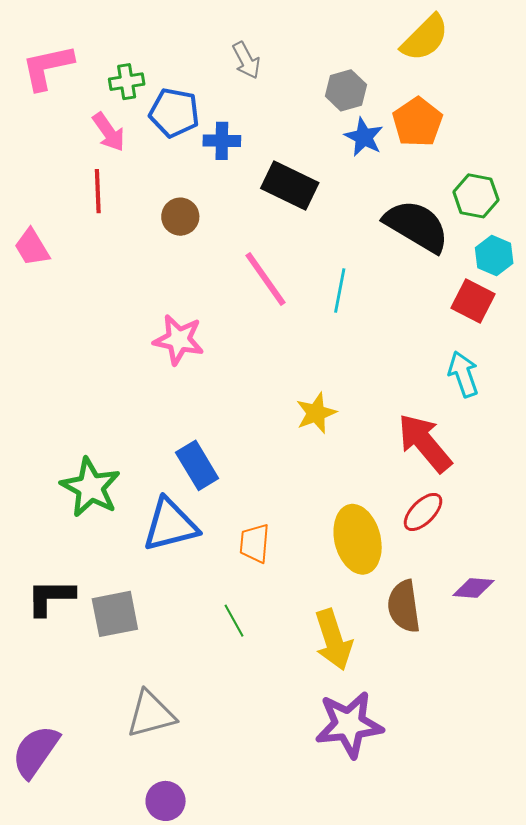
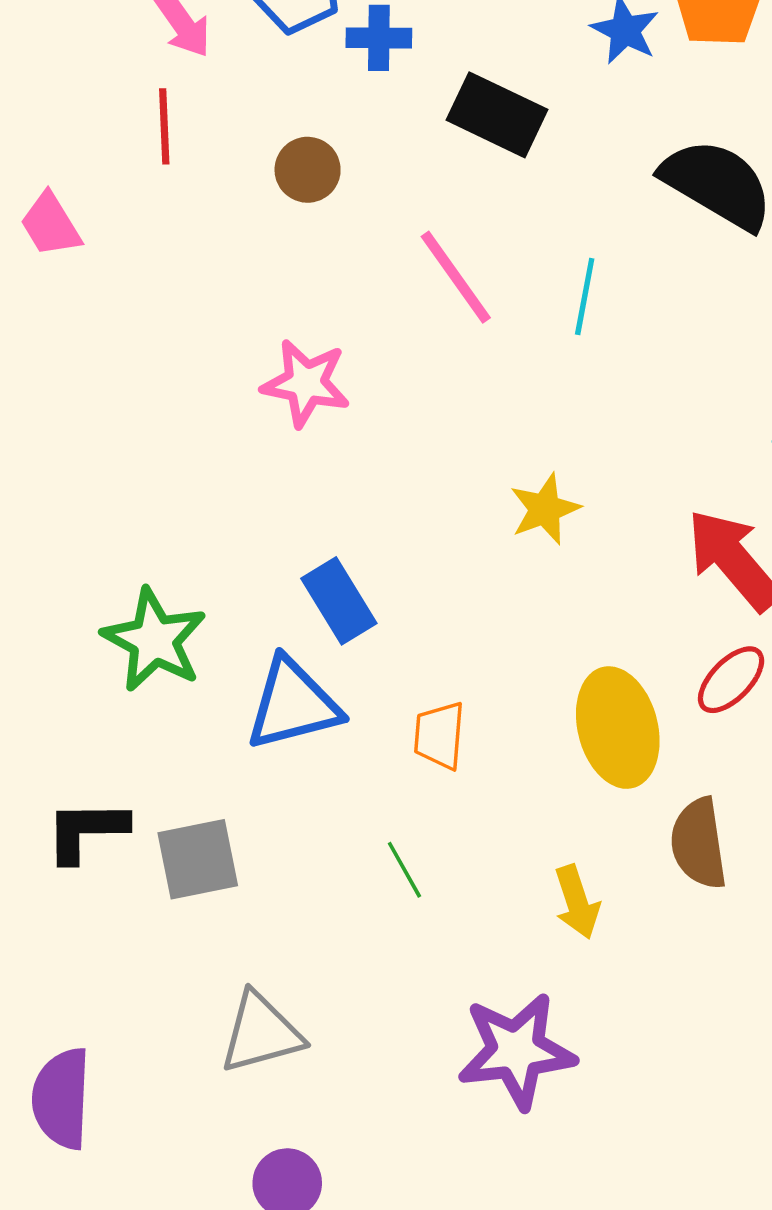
yellow arrow: (333, 640) -> (577, 902), size x0.7
purple star: (349, 724) -> (516, 1051), moved
purple semicircle: (36, 751) -> (61, 1098), turned -32

